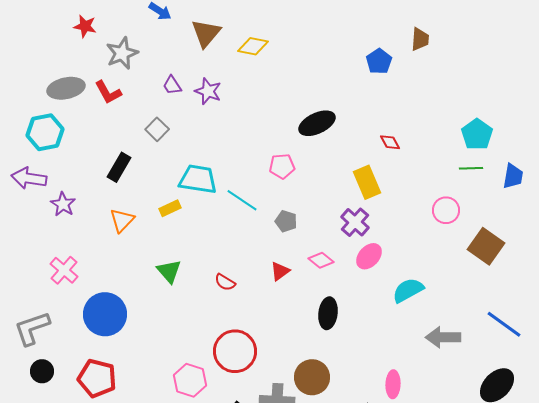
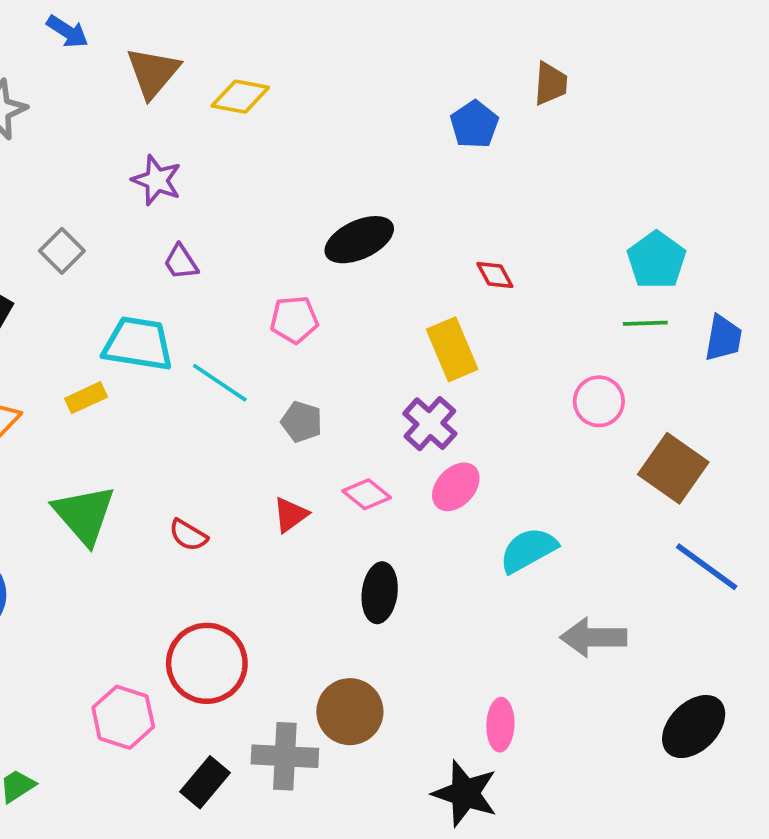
purple trapezoid: (172, 85) -> (181, 262), moved
green triangle: (169, 271) -> (84, 515), size x1.4
blue line: (504, 324) -> (707, 567), moved

